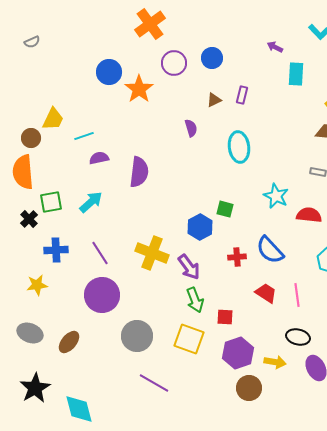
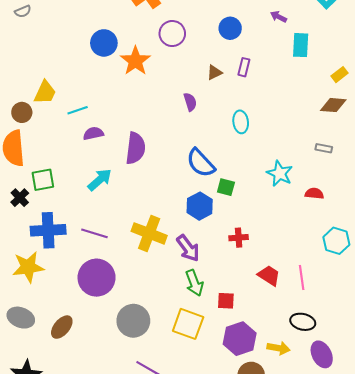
blue circle: (212, 58) -> (230, 28), moved
cyan ellipse: (239, 147) -> (241, 122), size x0.7
cyan arrow: (91, 202) -> (100, 180), moved
red semicircle: (309, 215) -> (314, 193), size x0.7
blue cross: (56, 250) -> (48, 230), size x1.4
blue semicircle: (270, 250) -> (201, 163), moved
purple line: (100, 253) -> (94, 233), turned -40
yellow star: (37, 285) -> (28, 267), size x1.4

